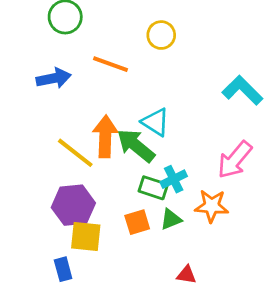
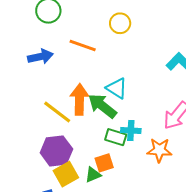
cyan cross: (174, 179) -> (131, 131), turned 30
green triangle: (171, 219) -> (93, 175), moved
yellow square: (86, 236) -> (66, 174), turned -35

